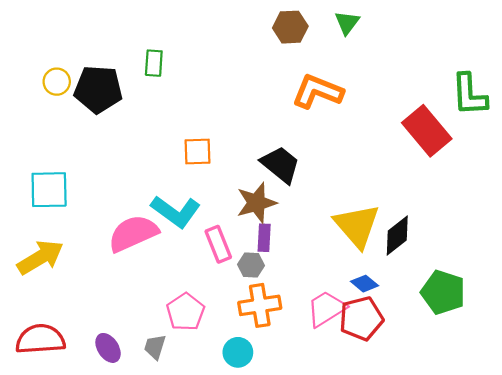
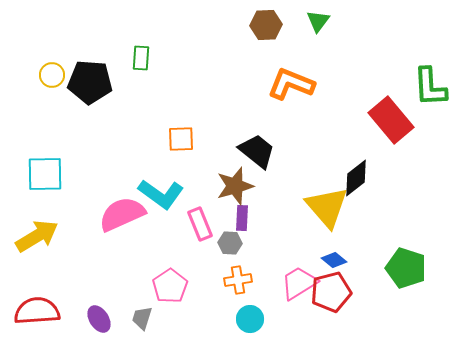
black diamond: (397, 236) -> (356, 178), moved
orange cross: (260, 305) -> (238, 280), size x0.7
cyan circle: (238, 352) -> (250, 319), moved

